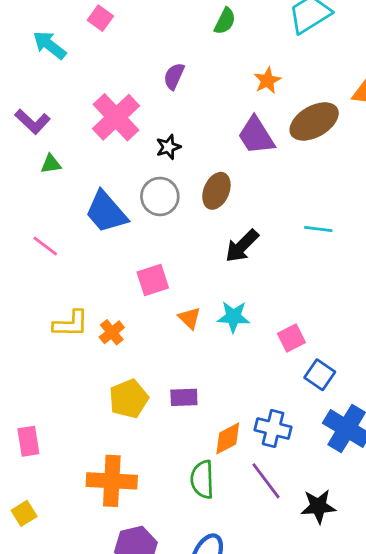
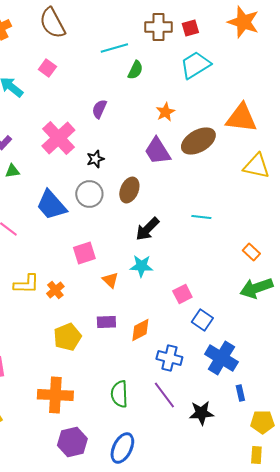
cyan star: (233, 317) -> (141, 266), moved
purple rectangle: (184, 397) -> (106, 322), moved
orange diamond: (228, 438) -> (140, 330), moved

